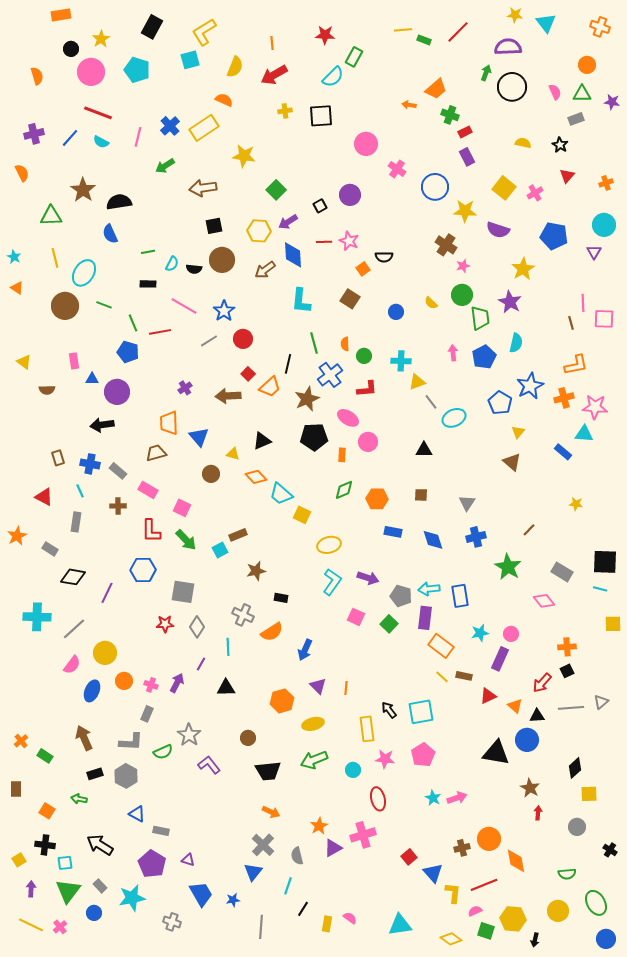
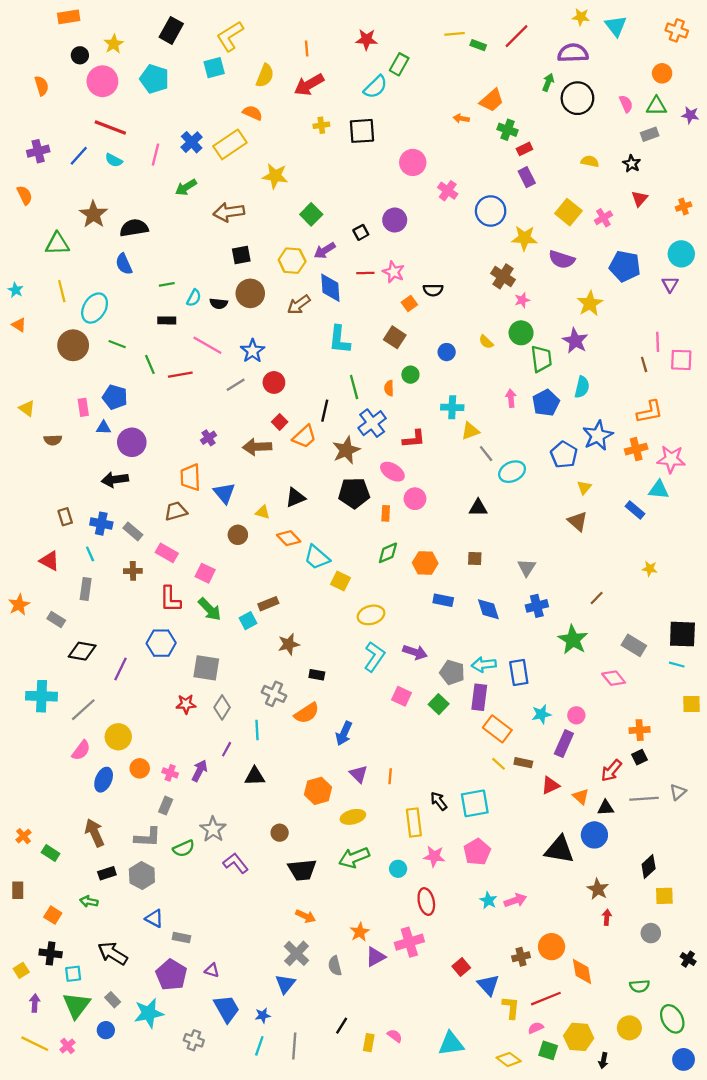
blue pentagon: (128, 352) -> (115, 397), moved
green circle: (364, 356) -> (410, 375), moved
cyan line: (288, 886) -> (259, 1046), moved

